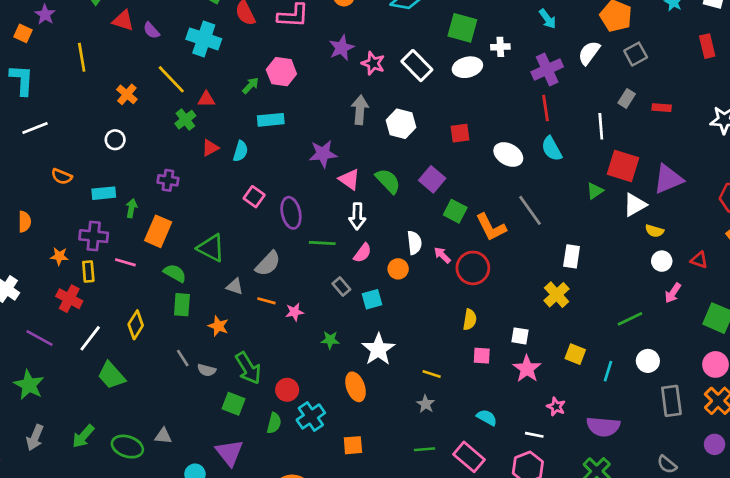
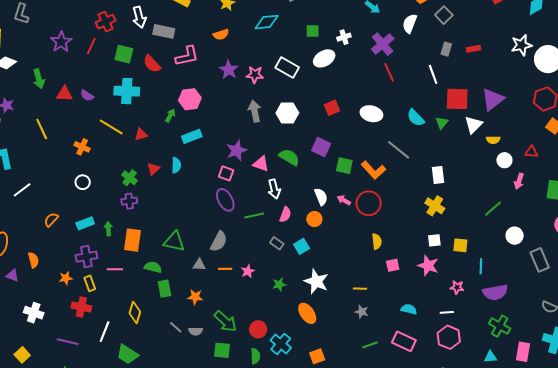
green square: (462, 28) -> (313, 31), size x0.6
green cross: (185, 120) -> (130, 178), moved
cyan semicircle: (552, 149) -> (416, 118), moved
orange semicircle: (62, 176) -> (51, 220), turned 126
pink square: (254, 197) -> (226, 173), moved
white square: (520, 336) -> (434, 240), moved
cyan line: (608, 371) -> (481, 266), moved

